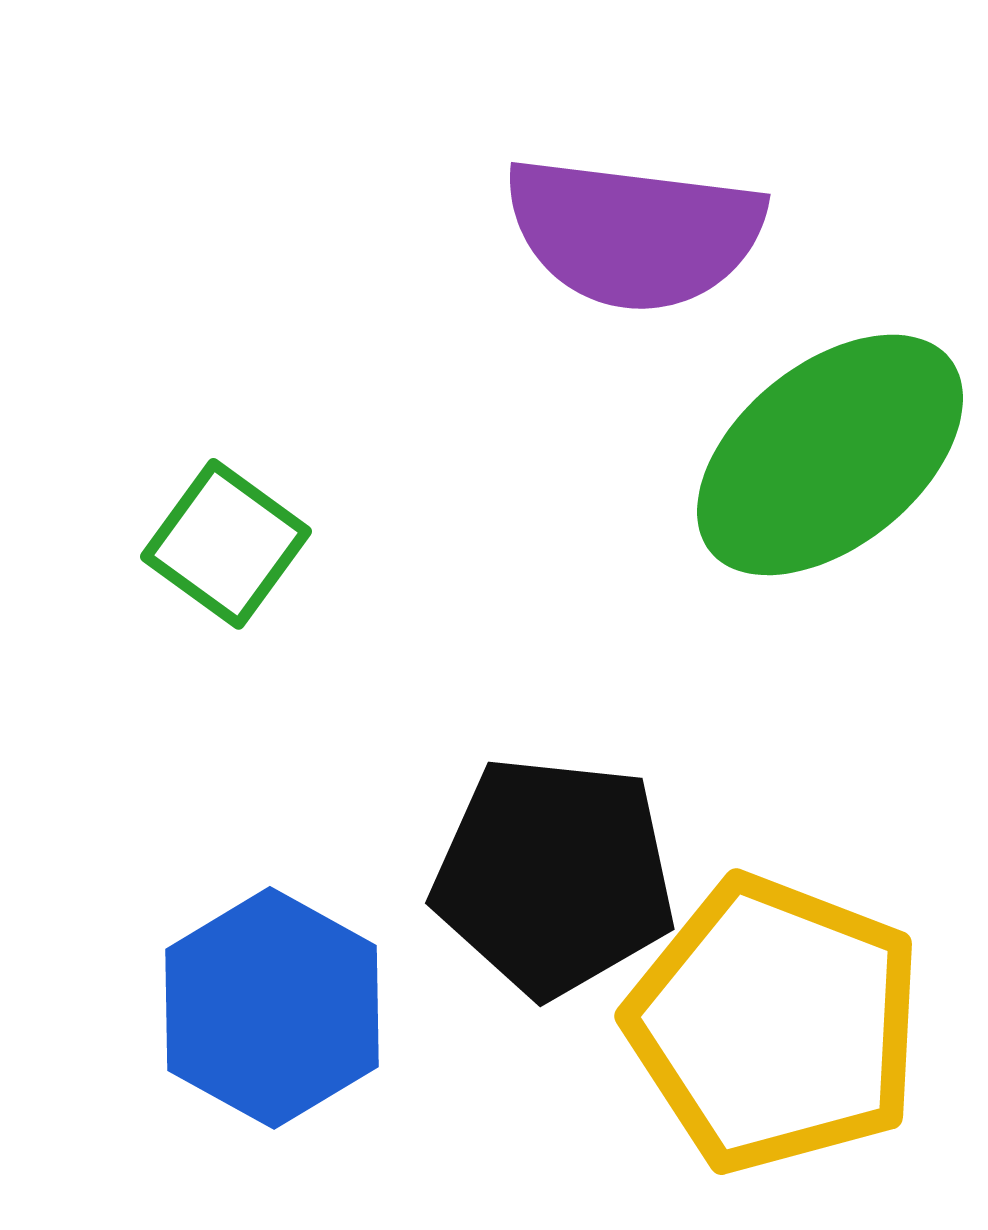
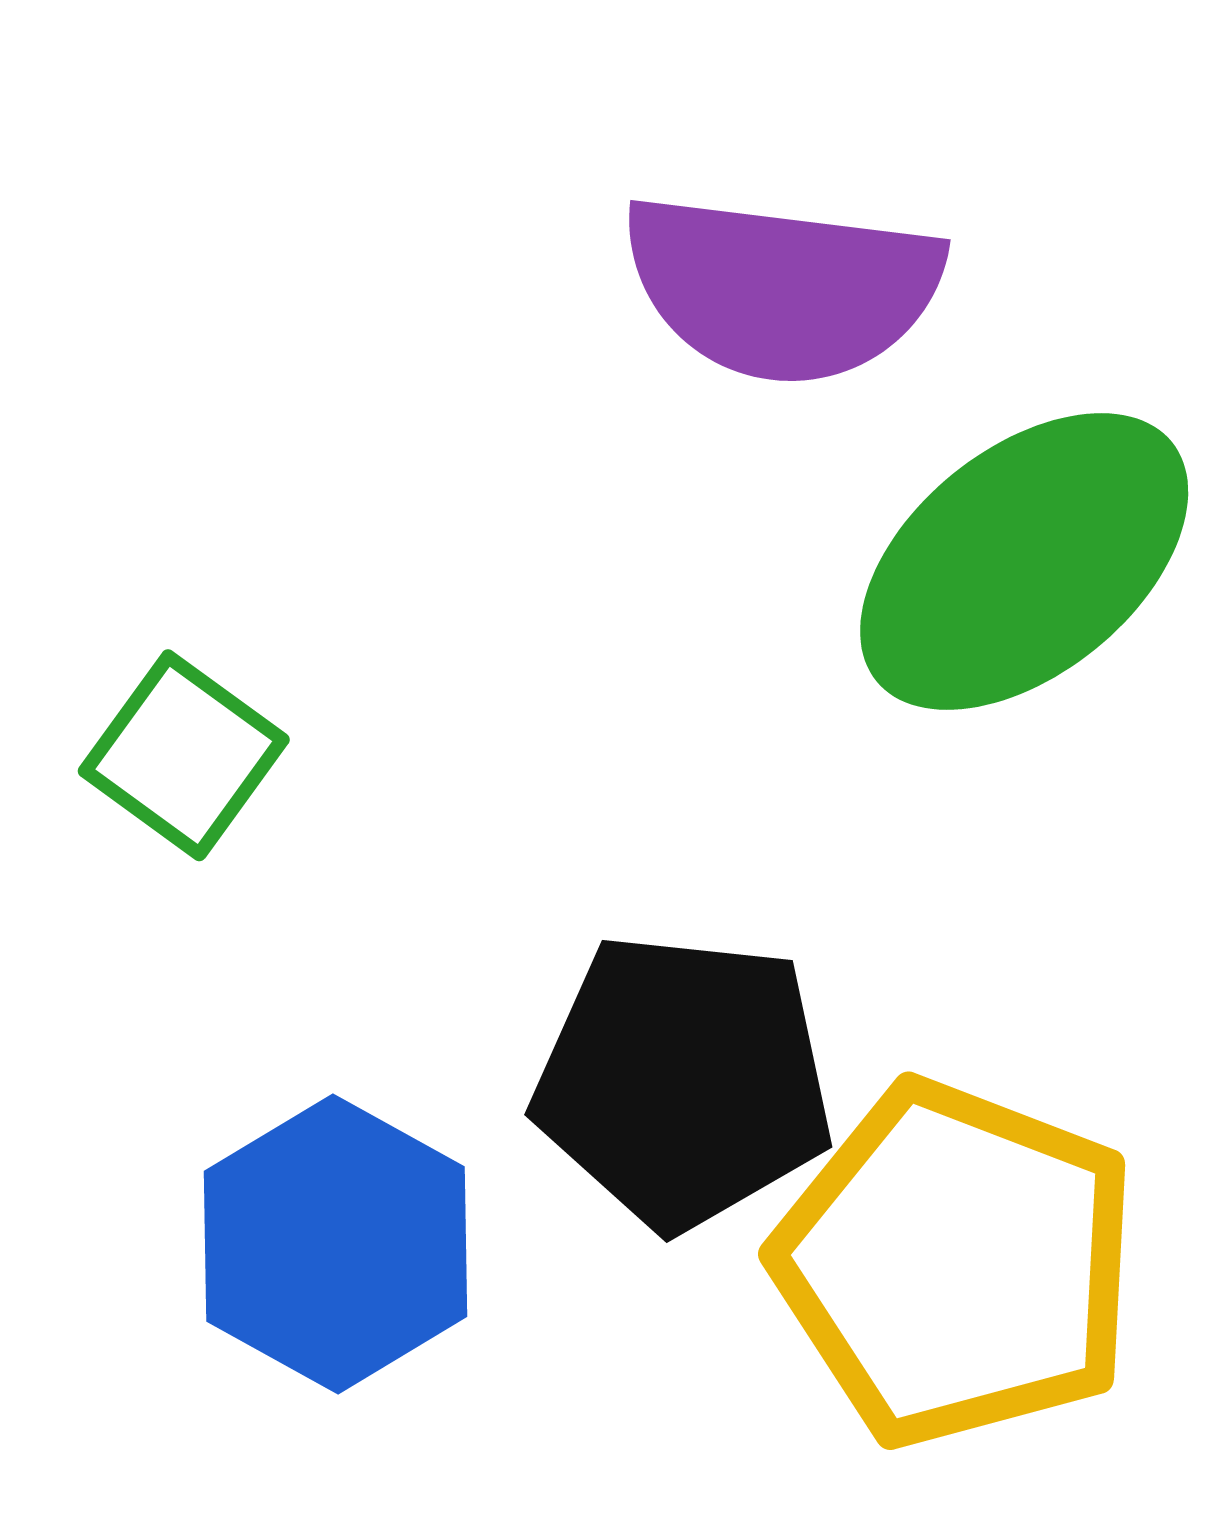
green square: (226, 544) -> (184, 755), moved

